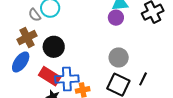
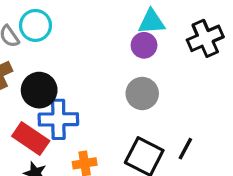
gray circle: (119, 57) -> (142, 93), moved
blue cross: (67, 79) -> (58, 119), moved

